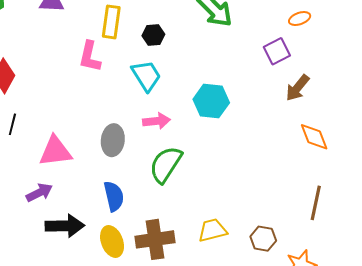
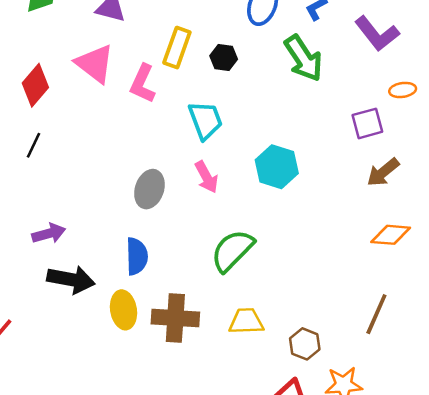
black hexagon: (153, 35) -> (224, 57), moved
pink arrow: (157, 121) -> (206, 177), turned 56
orange diamond: (314, 137) -> (391, 235), turned -76
pink triangle: (55, 151) -> (95, 64), moved, turned 33
green semicircle: (166, 164) -> (232, 251), moved

